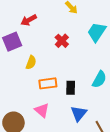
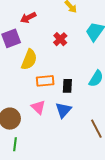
yellow semicircle: (31, 62) -> (29, 60), size x1.5
blue triangle: (79, 114) -> (63, 110), moved

